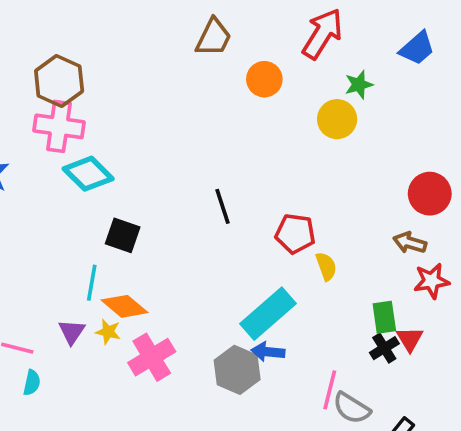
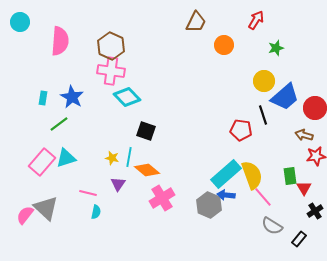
red arrow: (323, 34) -> (256, 20), size x0.7
blue trapezoid: (417, 48) -> (285, 97), moved, size x1.4
yellow circle: (337, 119) -> (264, 81), moved
black line: (223, 206) -> (263, 115), moved
yellow semicircle: (326, 266) -> (252, 175), moved, size x1.8
yellow star: (108, 332) -> (112, 158), moved
black cross: (384, 348) -> (315, 211), moved
pink line: (330, 390) -> (263, 197), moved, turned -55

